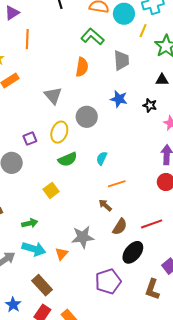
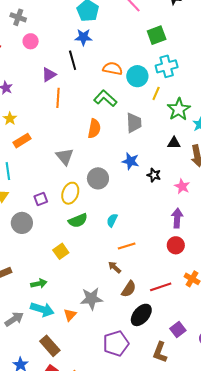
purple triangle: (12, 13) -> (49, 75), moved
orange line: (27, 39) -> (58, 98), moved
black star: (150, 105) -> (154, 175), moved

